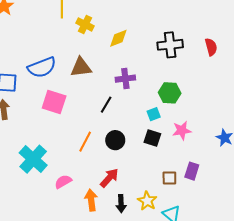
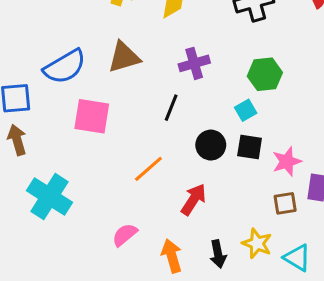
pink star: (182, 131) -> (287, 162), moved
black circle: (115, 140) -> (211, 145), moved
orange line: (85, 142) -> (148, 169), turned 30
cyan cross: (33, 159) -> (50, 197), moved
red arrow: (109, 178) -> (194, 199), moved

